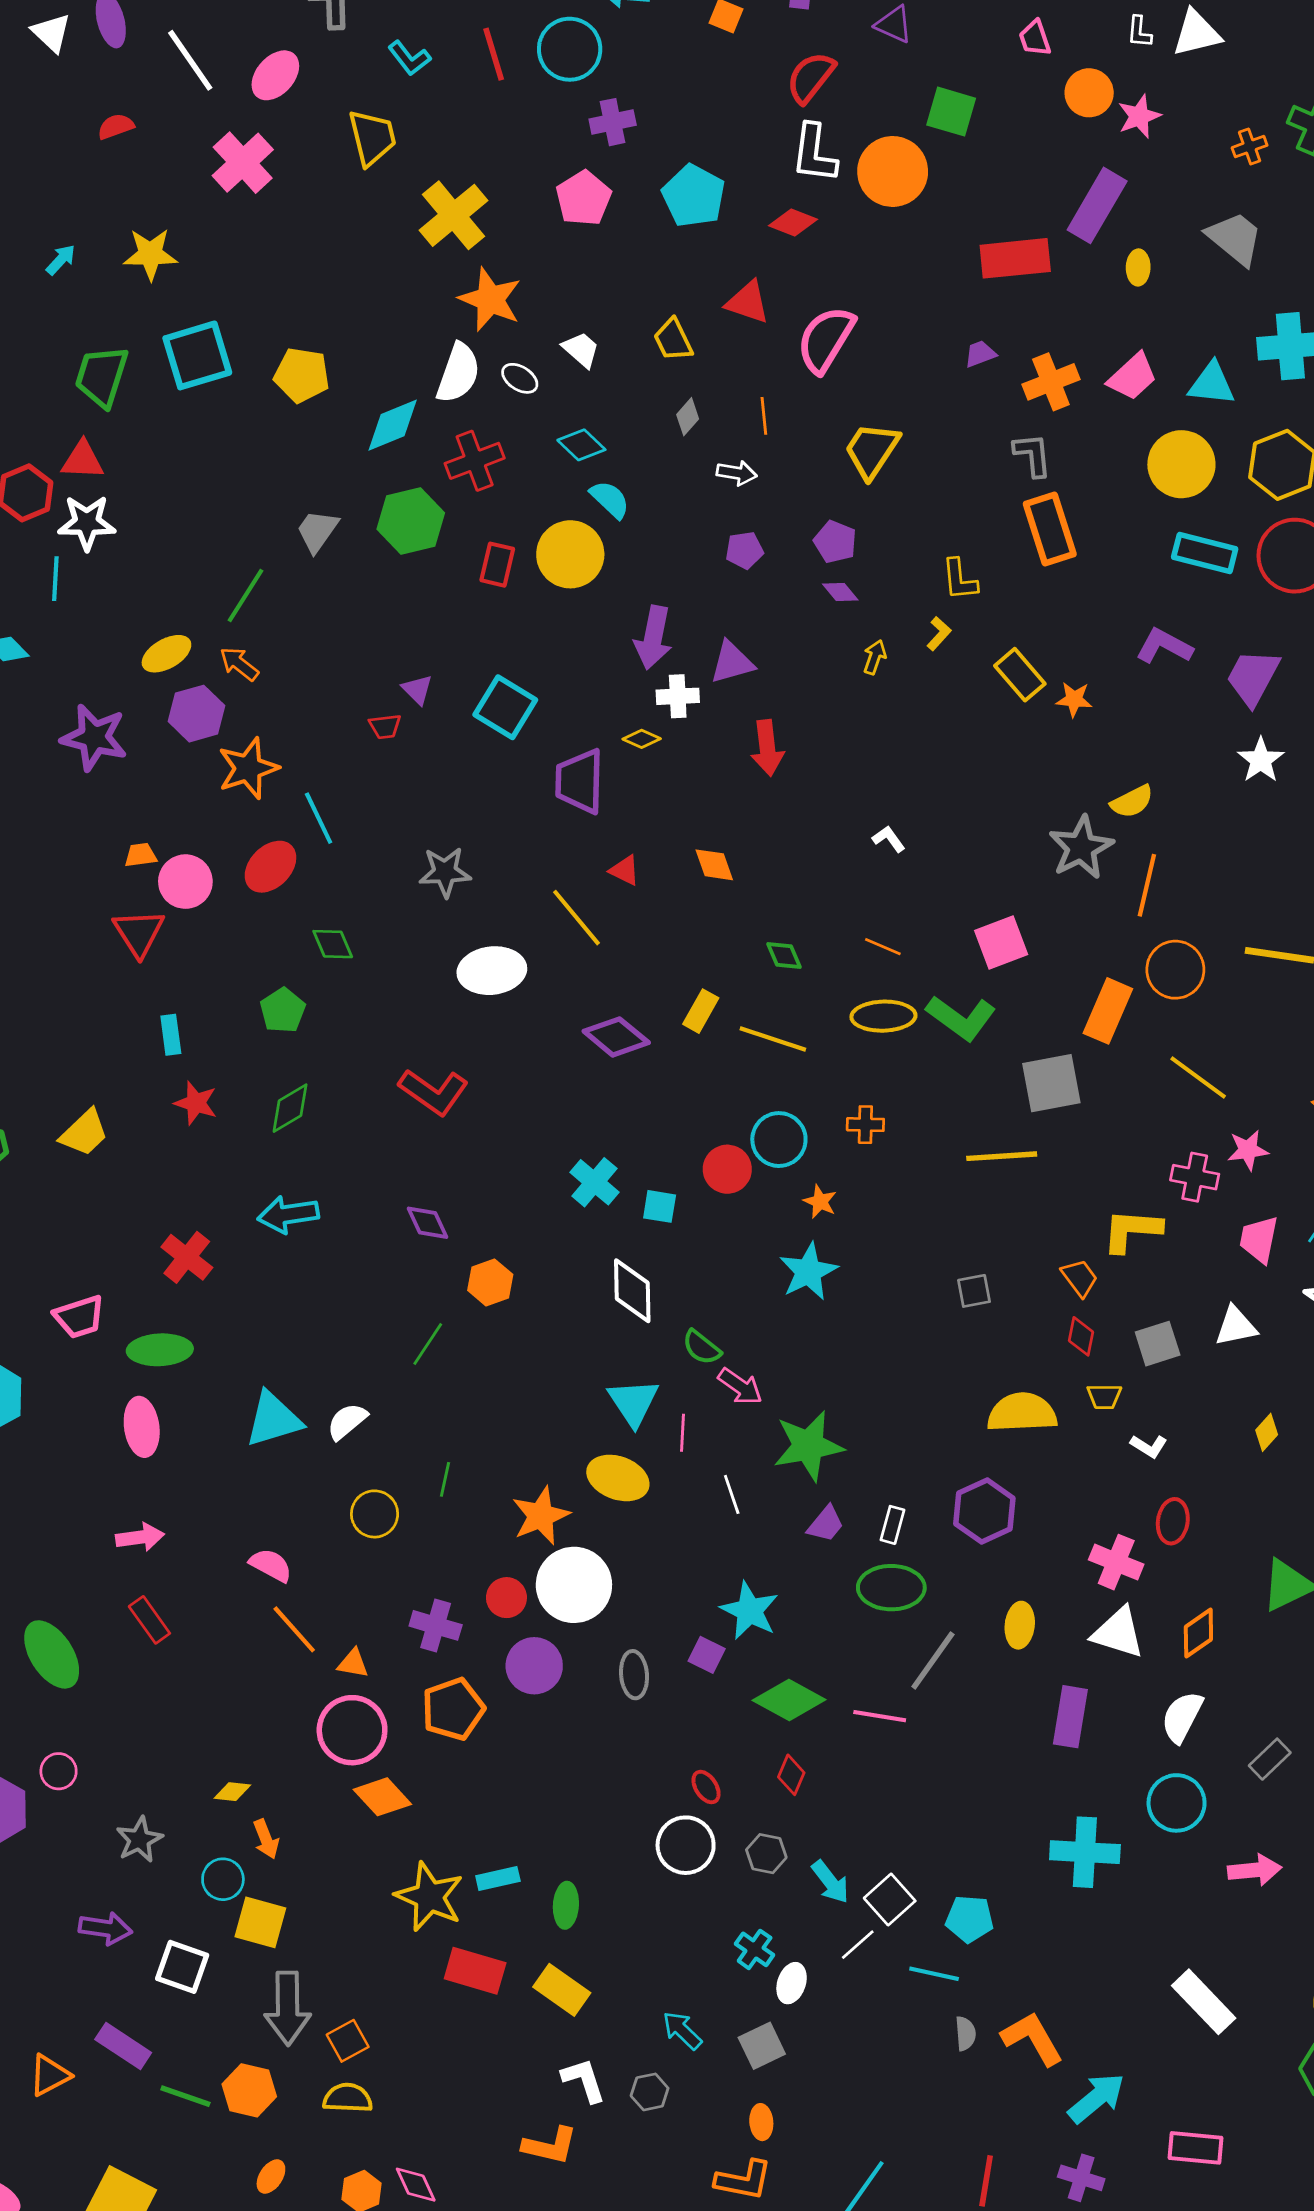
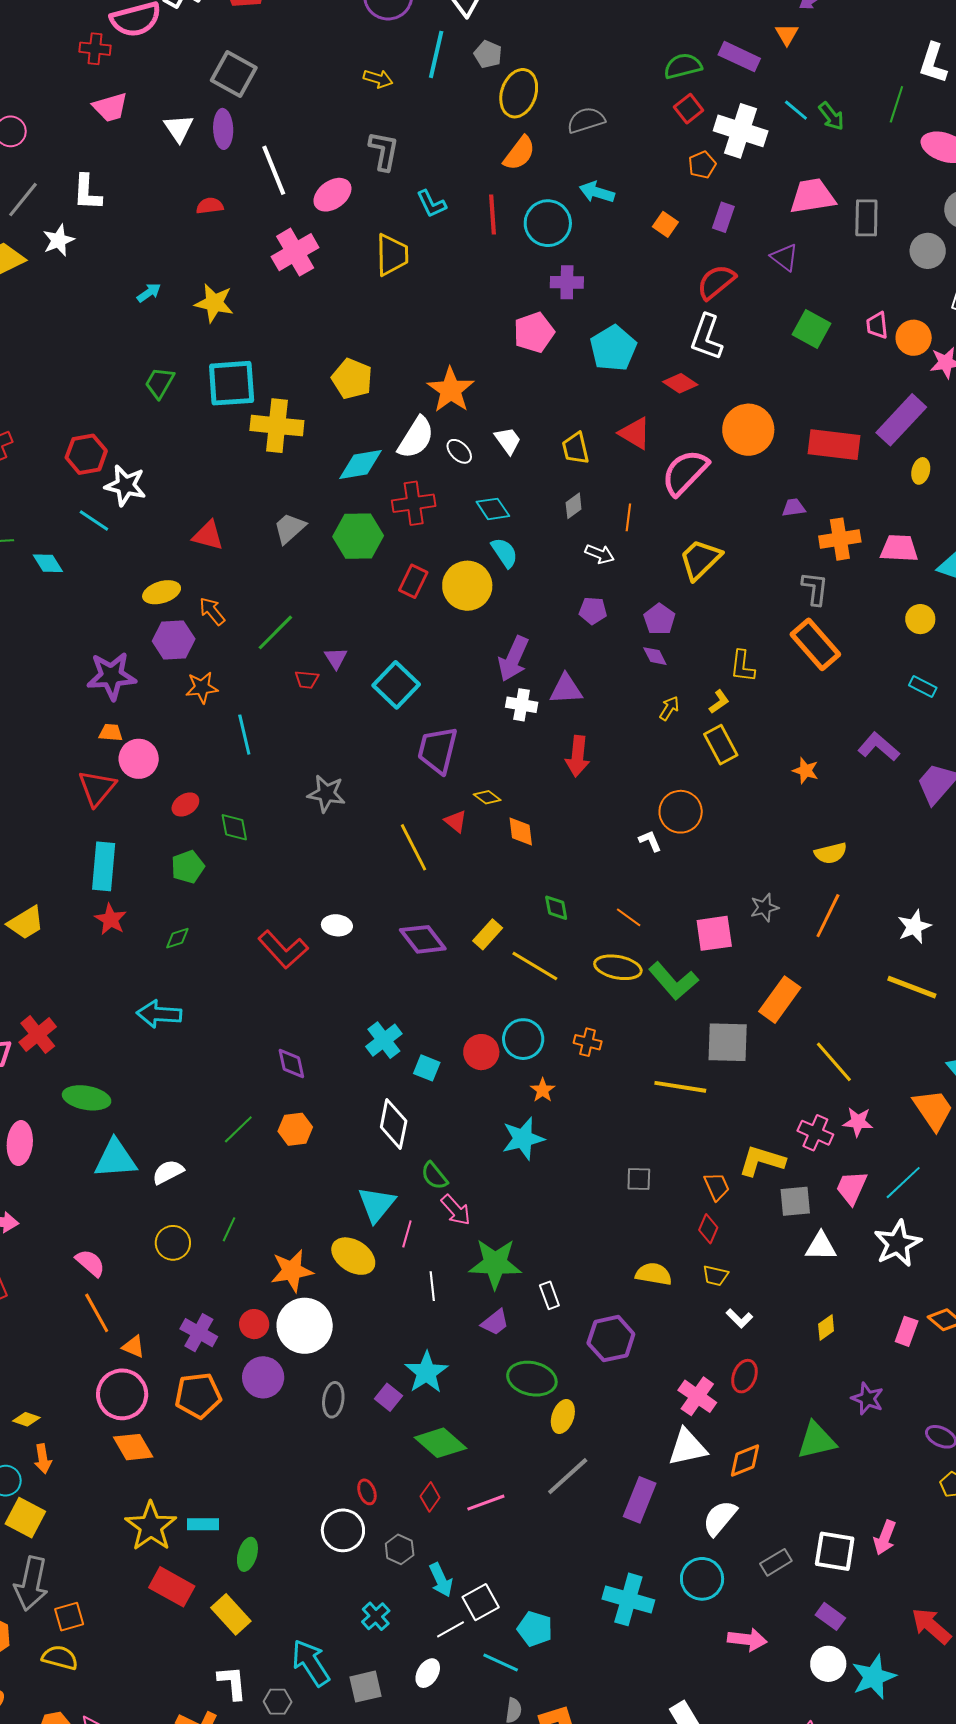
pink trapezoid: (1035, 38) -> (877, 325), moved
orange circle: (893, 171) -> (748, 430), moved
yellow cross: (454, 215) -> (277, 426), moved, turned 33
yellow pentagon: (302, 375) -> (352, 379), moved
green trapezoid: (102, 376) -> (160, 383), size x0.7
pink trapezoid: (1132, 377) -> (899, 548), turned -147
red triangle: (82, 460) -> (208, 535), moved
yellow circle: (1181, 464) -> (920, 619), size x0.6
orange rectangle: (1050, 529) -> (815, 644), turned -36
cyan rectangle: (1205, 553) -> (923, 686), size x0.6
cyan line: (55, 579) -> (94, 521), turned -72
green line: (245, 596) -> (275, 632), moved
yellow rectangle: (1020, 675) -> (721, 745), moved
purple star: (94, 737) -> (111, 676), moved, turned -30
yellow diamond: (642, 739) -> (487, 797), moved
white star: (1261, 760) -> (914, 927), moved
orange star: (248, 768) -> (202, 688), size x0.7
gray star: (1081, 847) -> (764, 908), moved, size x0.6
red ellipse: (270, 867) -> (185, 804), moved, size x0.7
orange circle: (1175, 970) -> (681, 812), moved
white ellipse: (492, 971) -> (337, 925), moved, size x0.6
cyan rectangle: (171, 1035) -> (104, 866), size x1.6
green diamond: (290, 1108) -> (177, 938), size x0.7
purple diamond: (428, 1223) -> (291, 1064), moved
red cross: (187, 1257) -> (38, 1035), moved
orange hexagon: (490, 1282) -> (295, 1129), moved
gray square: (1158, 1344) -> (795, 1201), moved
green ellipse: (160, 1350) -> (87, 1098), moved
yellow semicircle: (1022, 1413) -> (654, 1274), size x0.7
white rectangle: (892, 1525) -> (549, 1295), moved, turned -48
yellow ellipse: (1020, 1625) -> (563, 1416), moved
white triangle: (1118, 1633) -> (687, 1447), turned -42
gray line: (933, 1661) -> (568, 1476), moved
pink line: (880, 1716) -> (486, 1503), moved, turned -42
white ellipse: (792, 1983) -> (428, 1673), moved
cyan arrow: (682, 2030) -> (311, 1663), size x1.5

